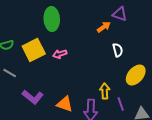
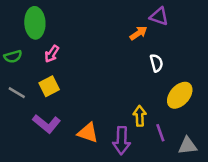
green ellipse: (52, 19) -> (35, 23), moved
yellow square: (34, 50) -> (49, 86), moved, size x0.7
pink arrow: (60, 54) -> (52, 54), moved, turned -40

